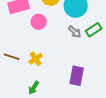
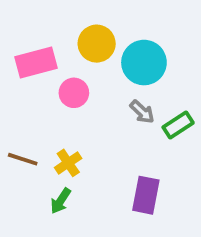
green rectangle: (94, 30) -> (178, 125), moved
green arrow: (34, 88) -> (61, 201), moved

